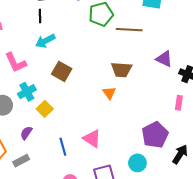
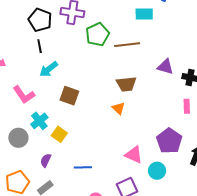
pink triangle: (92, 139) -> (134, 155), moved
blue line: (63, 147) -> (83, 167), turned -66

